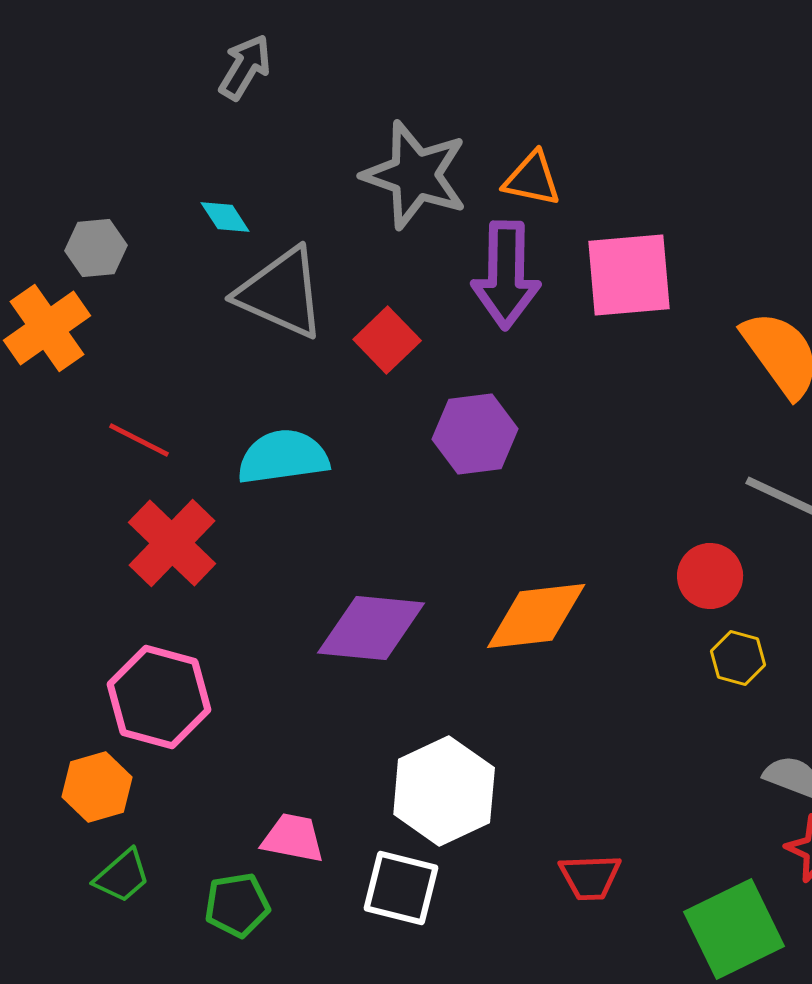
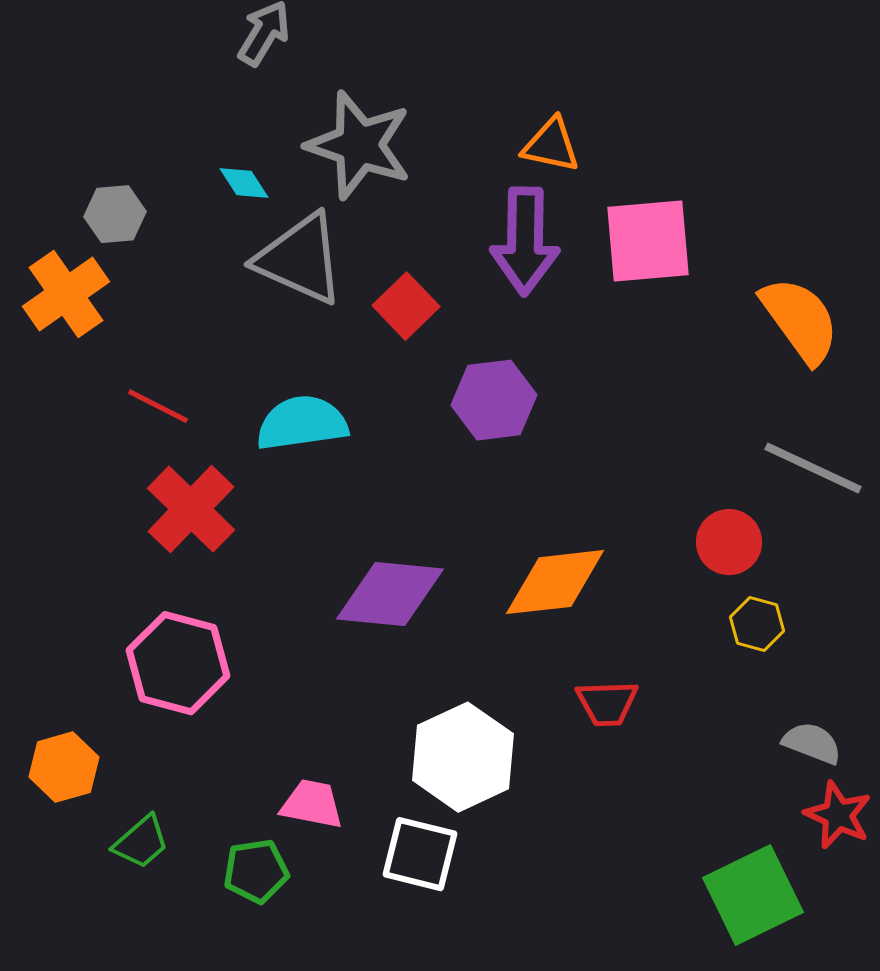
gray star: (415, 175) -> (359, 145), moved
orange hexagon: (97, 787) -> (64, 767), moved
red trapezoid: (590, 877) -> (607, 703), moved

